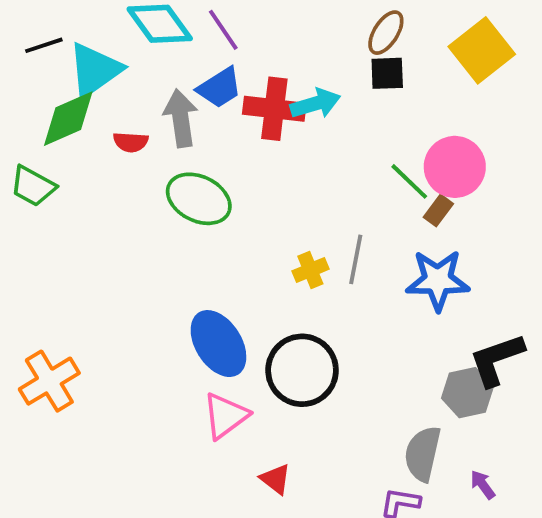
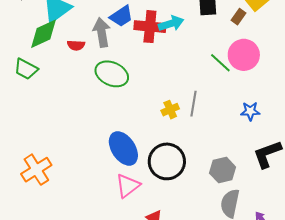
brown rectangle: (438, 210) -> (238, 17), moved
blue star: (438, 280) -> (250, 111), moved, size x0.6
gray hexagon: (467, 393) -> (223, 170), moved

